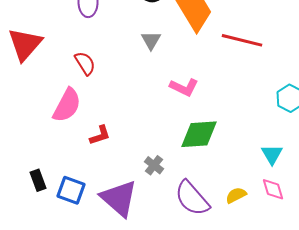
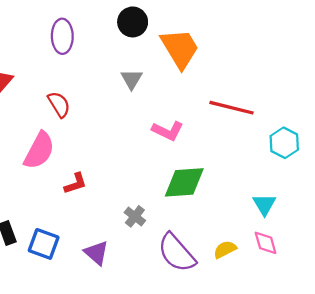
red line: (242, 40) -> (232, 108), moved
purple triangle: (119, 198) -> (96, 253), size x0.6

